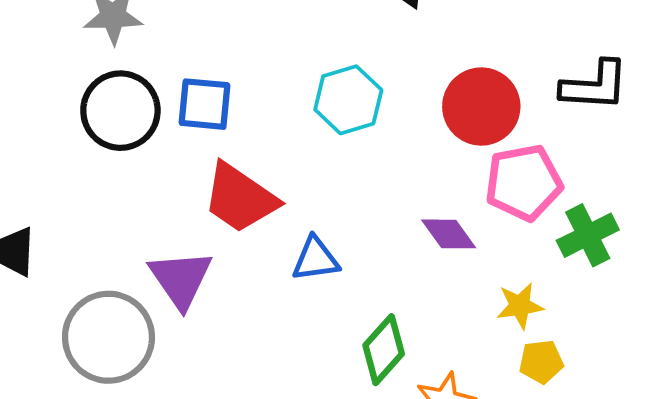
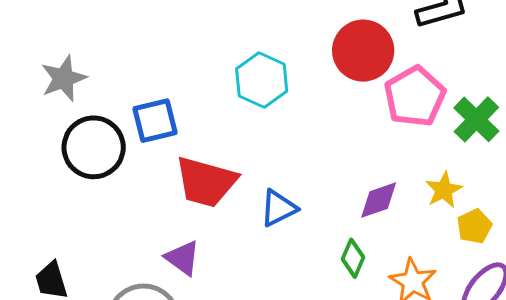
purple diamond: (449, 234) -> (379, 200), moved, turned -54
purple triangle: (181, 279) -> (183, 258), size x0.7
green diamond: (384, 350) -> (353, 258), size x0.7

